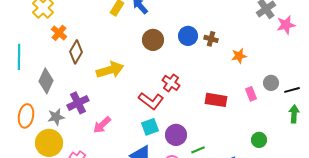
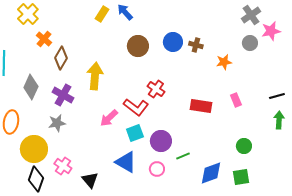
yellow arrow: (110, 70) -> (95, 76), turned -68
gray circle: (271, 83) -> (250, 43), moved
purple cross: (78, 103) -> (63, 95), moved, turned -35
gray star: (56, 117) -> (57, 123), moved
pink arrow: (102, 125) -> (109, 118), moved

